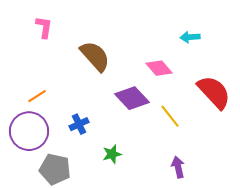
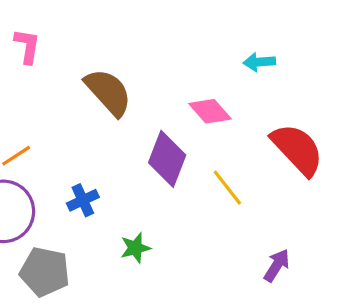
purple diamond: (132, 98) -> (167, 159), turned 64
purple arrow: (178, 167) -> (277, 265), moved, turned 45

